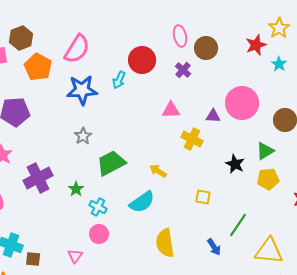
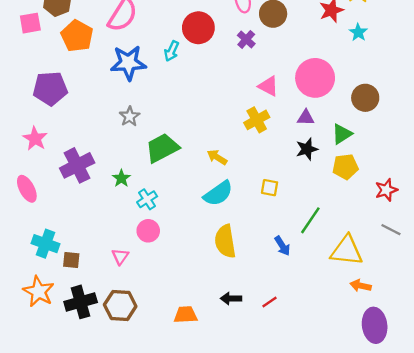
pink triangle: (171, 110) -> (268, 86), moved, turned 30
purple triangle: (213, 116) -> (306, 118), moved
yellow cross: (192, 139) -> (257, 120), turned 35
black star: (235, 164) -> (307, 149), turned 30
cyan semicircle: (142, 202) -> (218, 193), moved
cyan cross: (98, 207) -> (147, 199), turned 30

